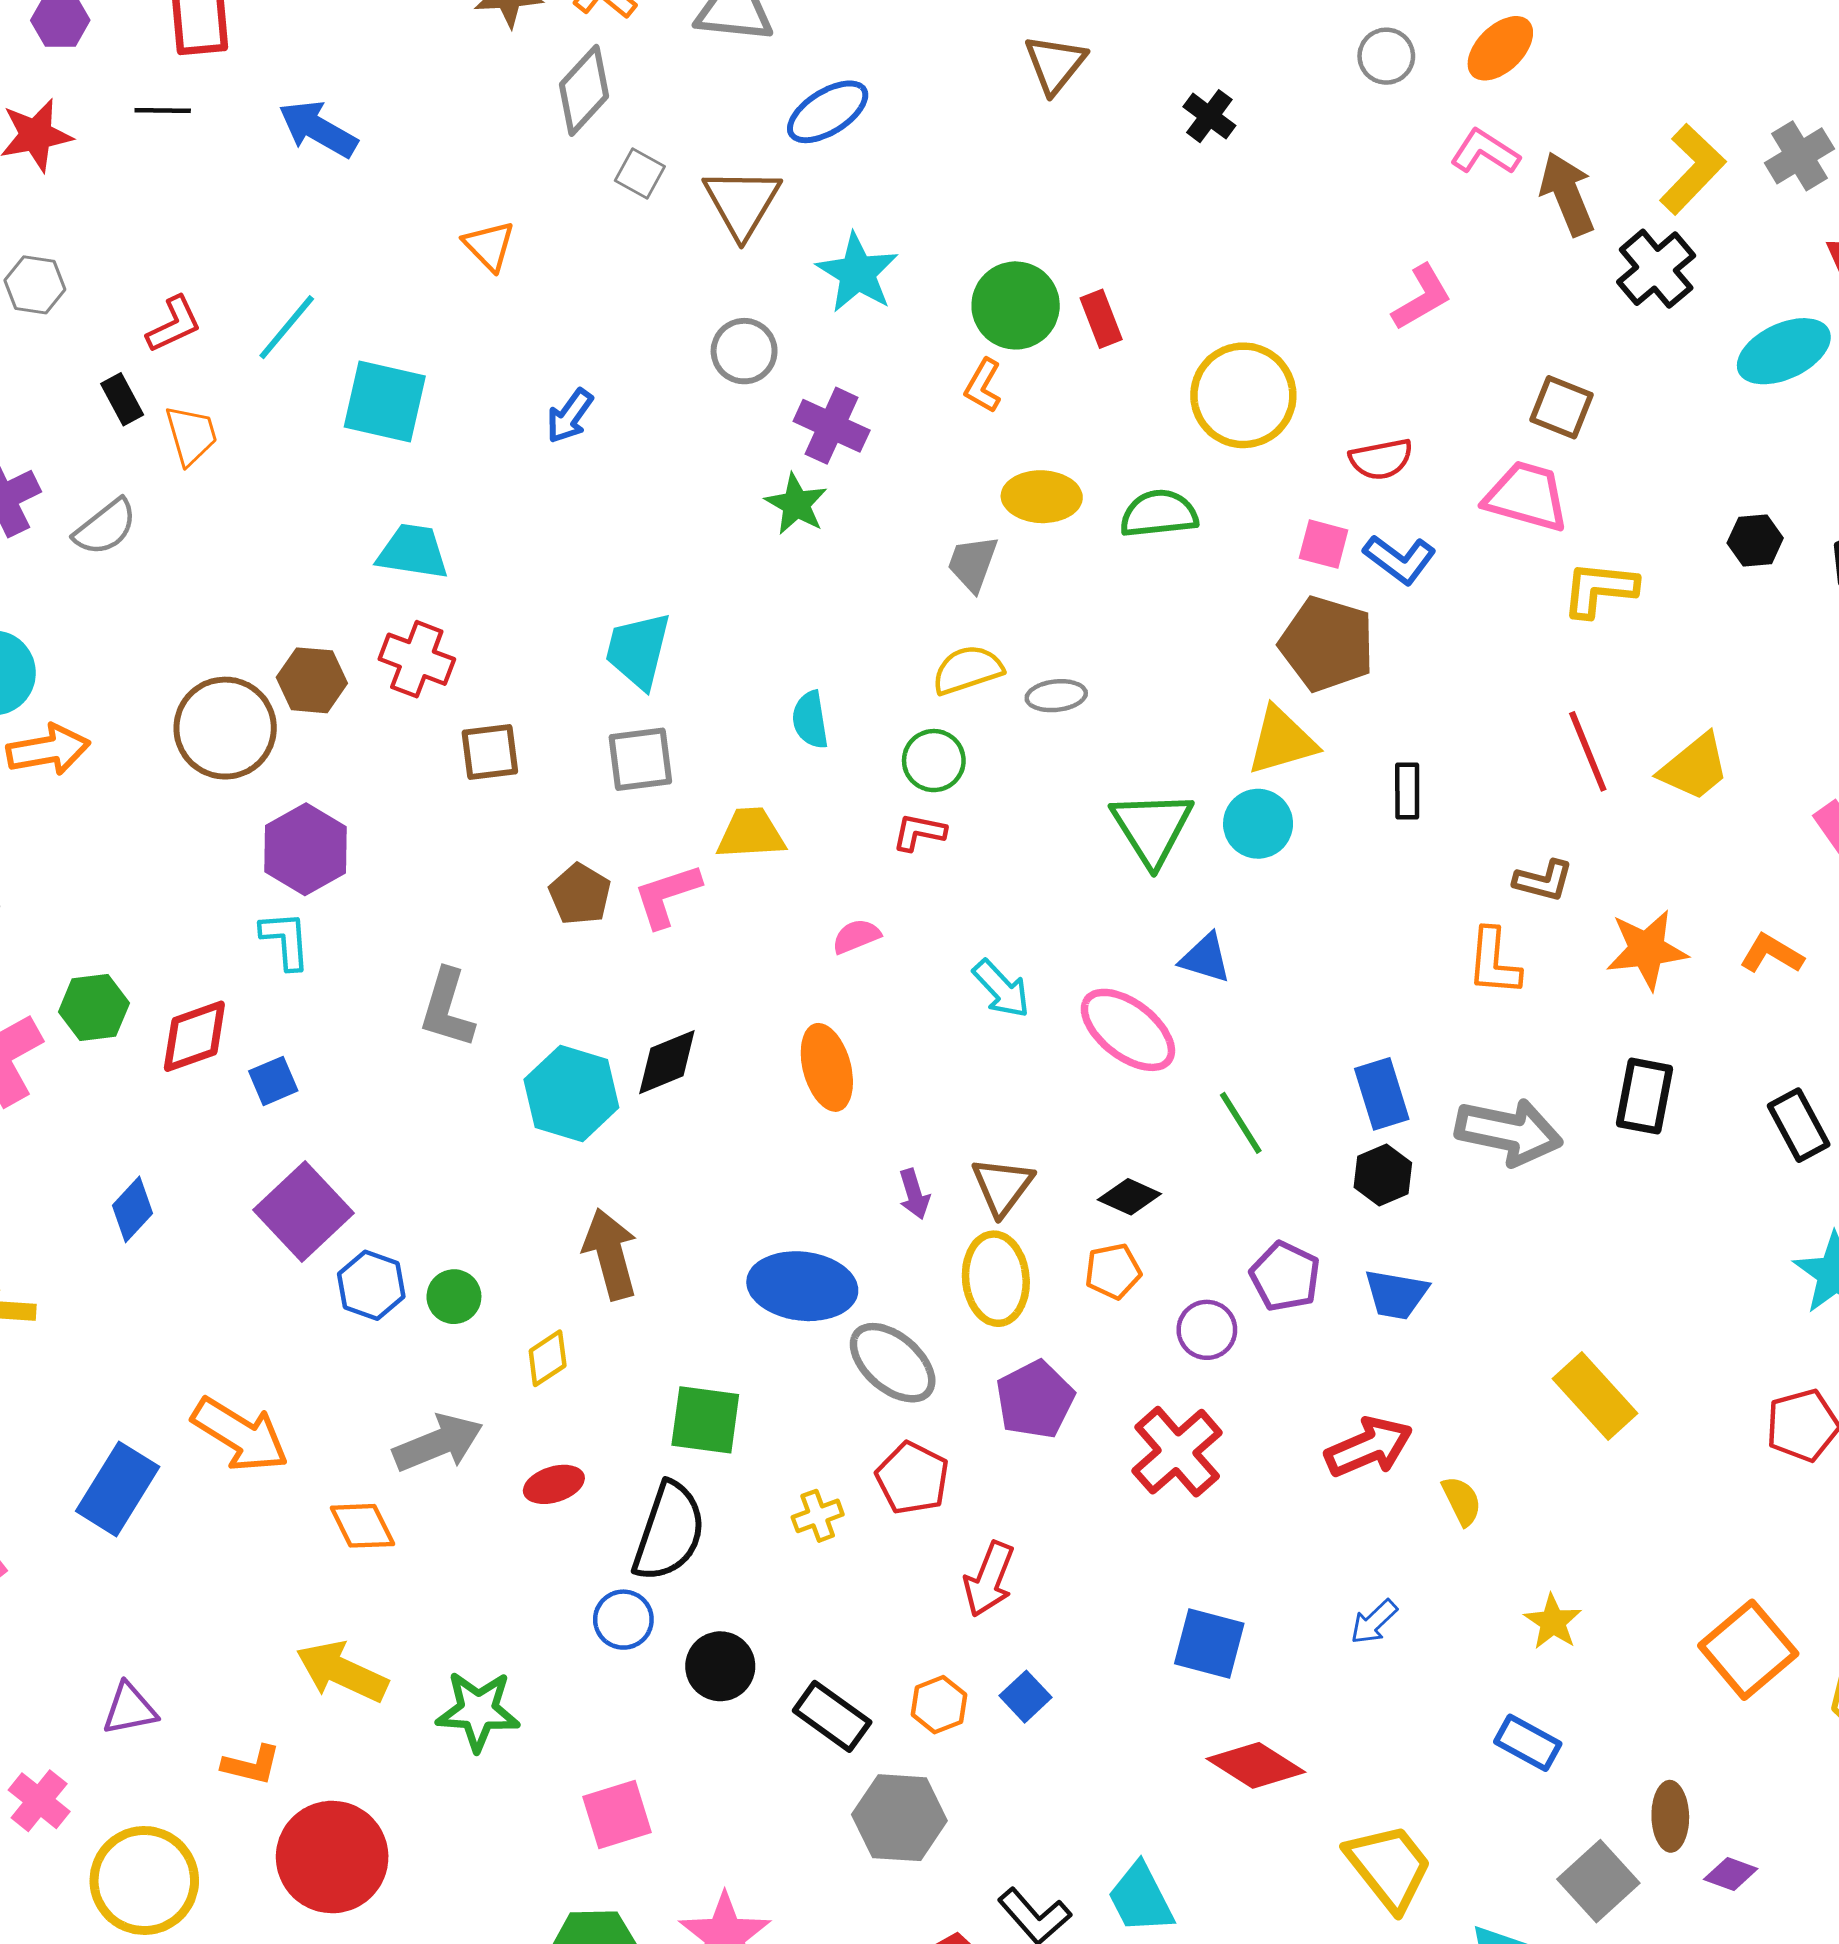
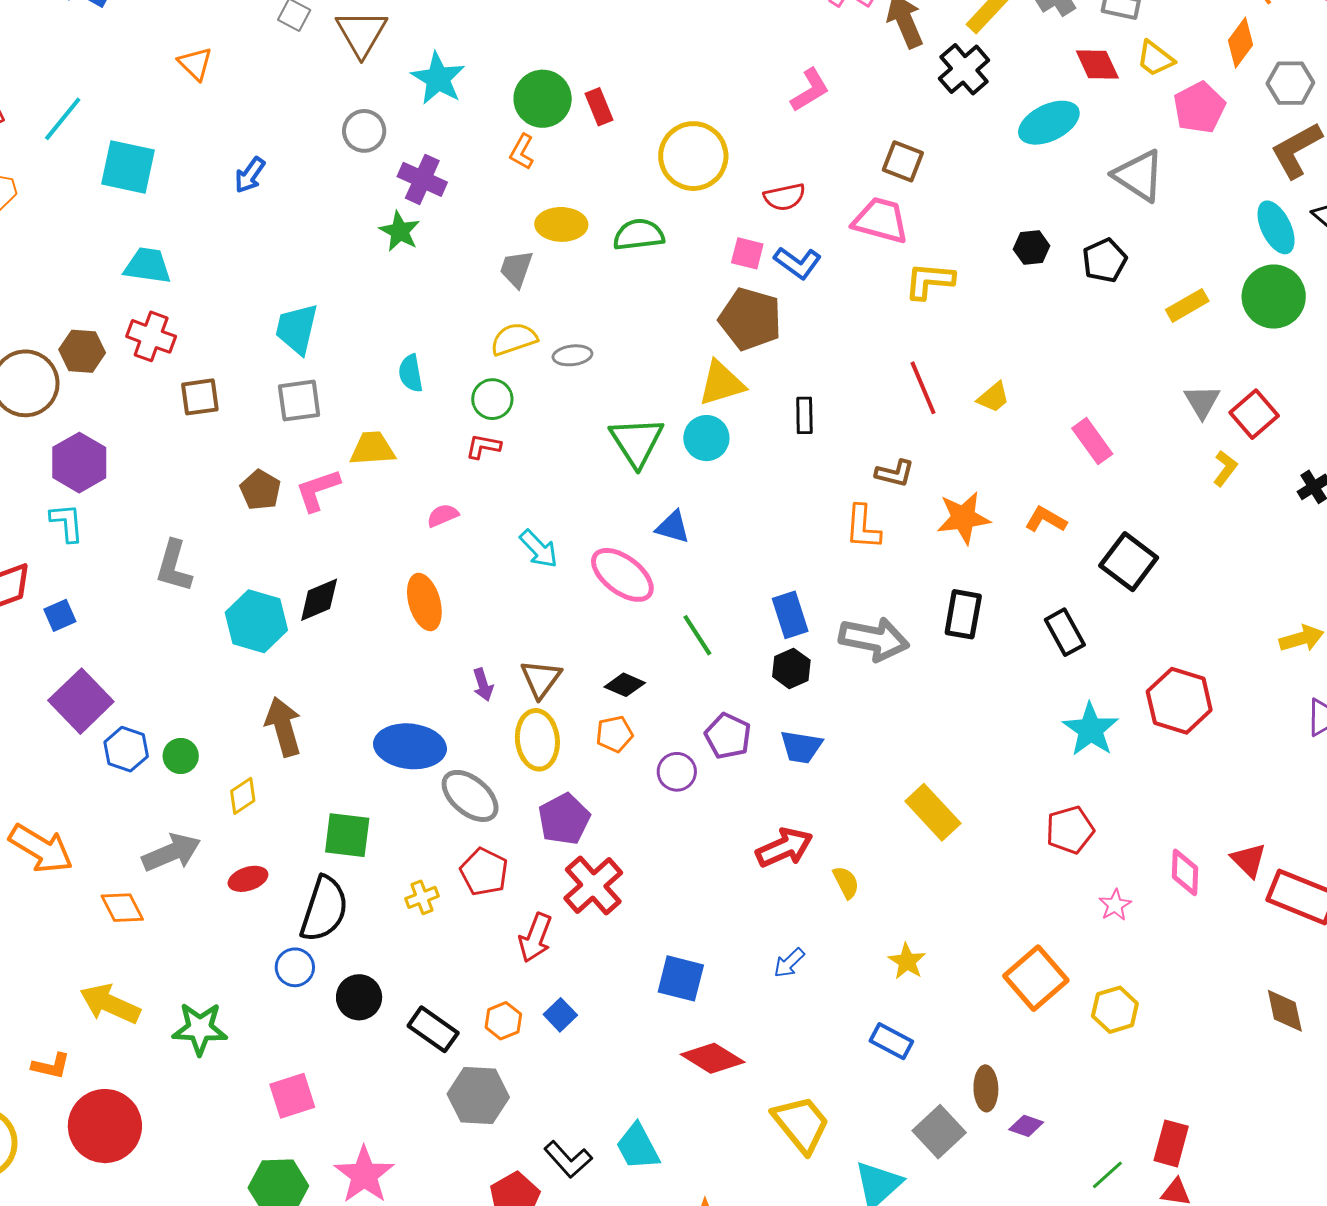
yellow trapezoid: (1694, 767) -> (993, 397), size x0.7
red cross: (1177, 1452) -> (593, 886), moved

